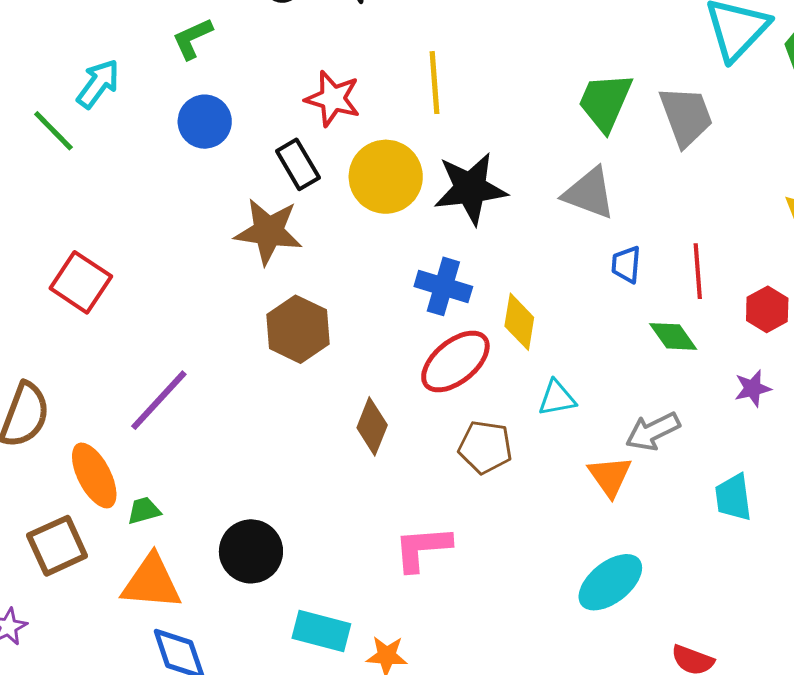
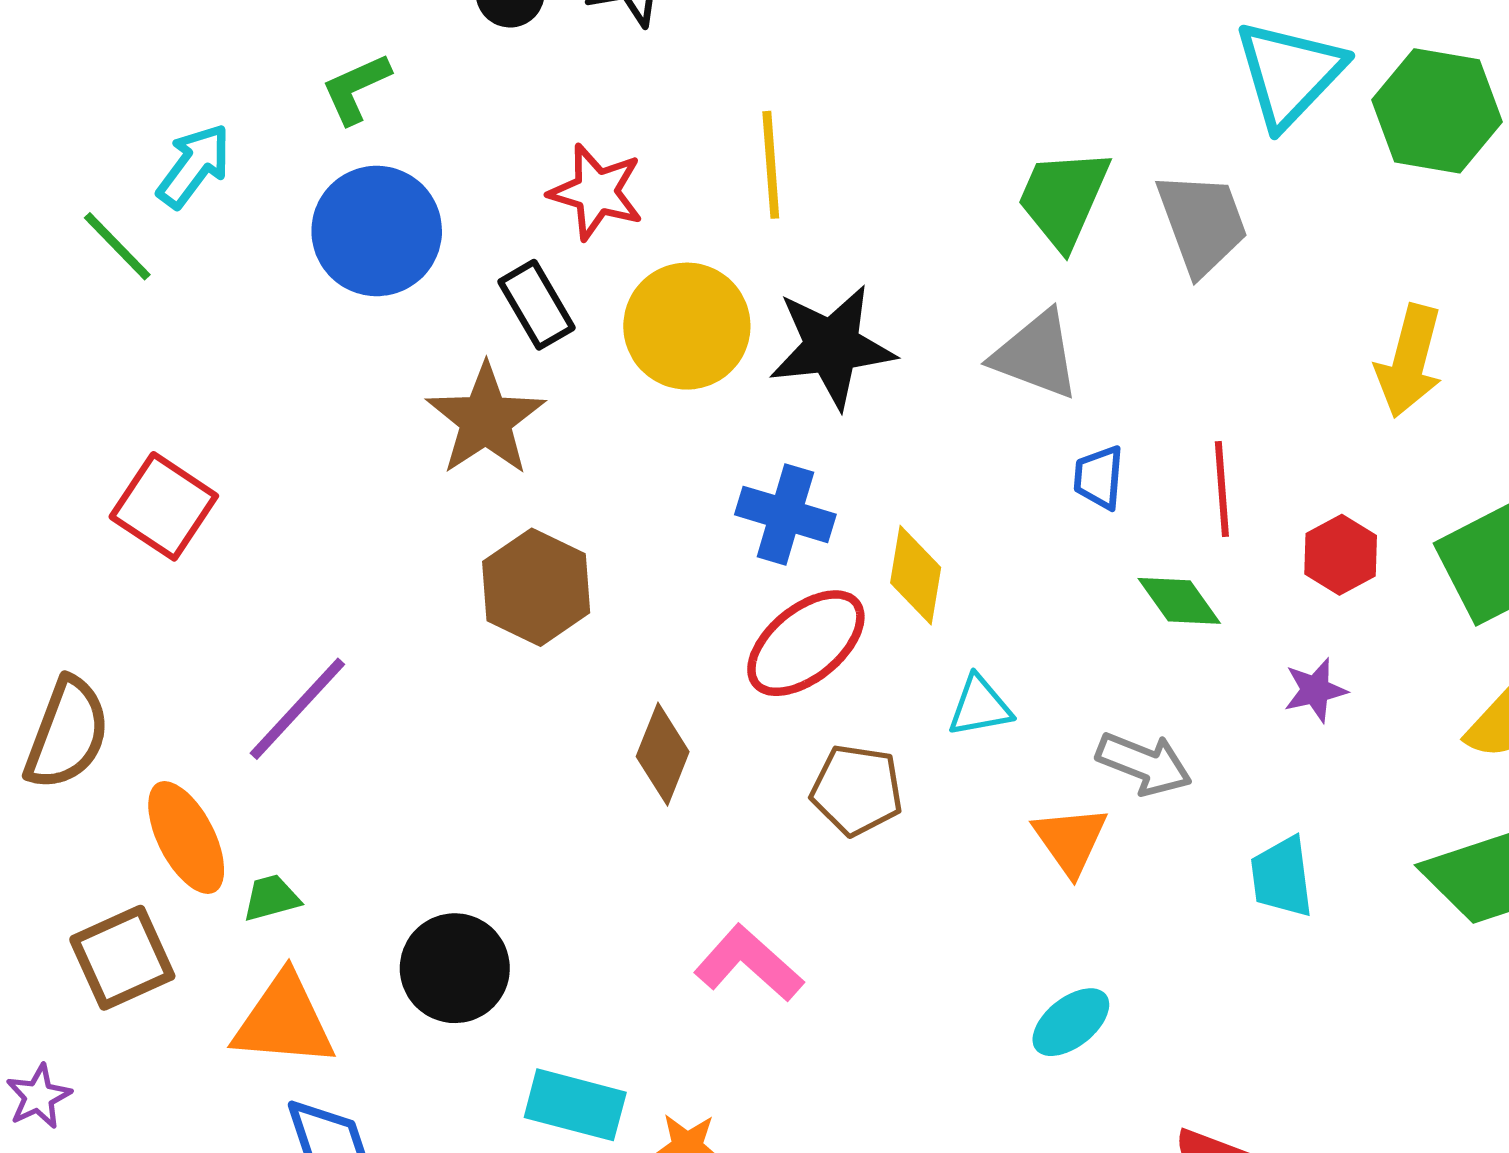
blue circle: (205, 122) -> (377, 231), size x1.4
brown star: (268, 231) -> (486, 420), turned 30
gray arrow: (653, 431) -> (1144, 764), turned -132
pink L-shape: (422, 548) -> (749, 963), turned 46
cyan ellipse: (610, 582) -> (1071, 1022), size x0.7

